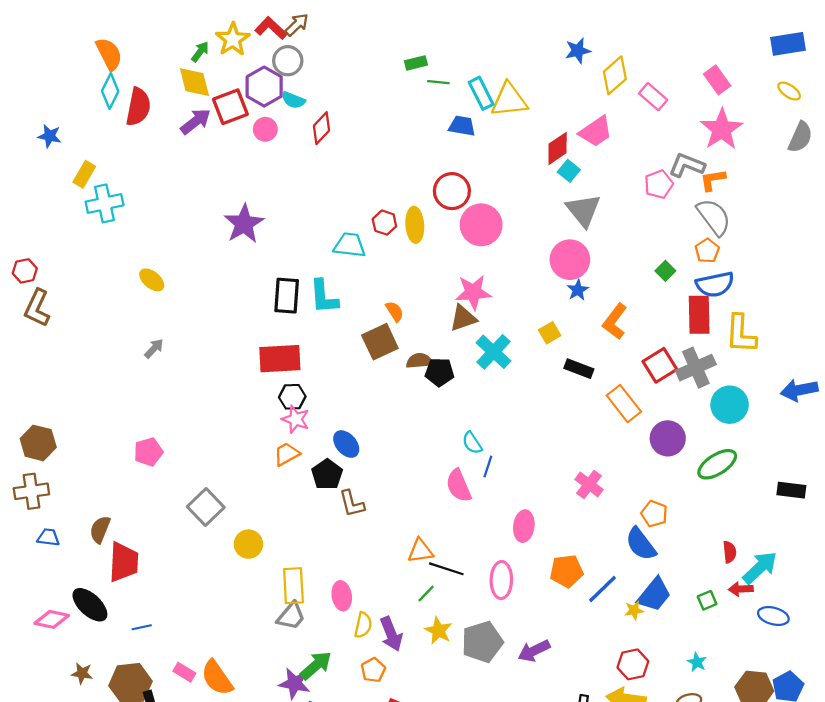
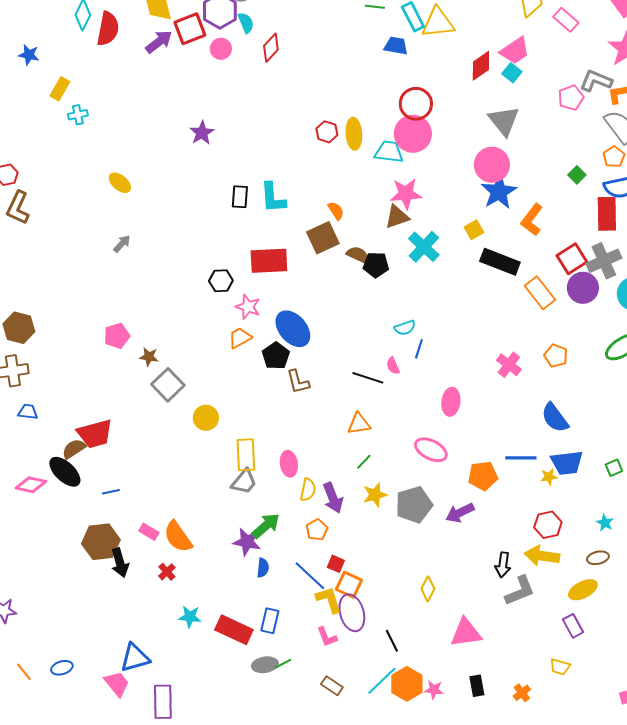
cyan semicircle: (293, 100) -> (246, 23), turned -135
cyan square: (569, 171) -> (512, 73), moved
red circle: (452, 191) -> (416, 104), moved
cyan cross: (105, 203) -> (78, 115), size x0.6
purple star: (244, 224) -> (202, 133), size x0.7
cyan trapezoid: (350, 245) -> (389, 152), moved
blue star: (578, 290) -> (499, 192), size x1.8
black rectangle: (287, 296) -> (240, 197), size x0.7
red rectangle: (280, 359) -> (269, 261), moved
brown semicircle: (419, 361) -> (358, 255), turned 30
black rectangle: (579, 369) -> (500, 262), size x1.5
black hexagon: (292, 397) -> (221, 281), moved
purple circle: (668, 438) -> (583, 288), moved
cyan semicircle: (472, 443) -> (405, 328), turned -75
blue ellipse: (346, 444) -> (293, 329), size x1.5
pink semicircle: (459, 486) -> (393, 366), size x0.6
orange pentagon: (654, 514) -> (556, 356), moved
brown semicircle: (100, 529) -> (74, 449), moved, turned 35
red trapezoid: (124, 562) -> (95, 434), turned 72
black line: (446, 569) -> (368, 378), moved
orange pentagon: (567, 571) -> (483, 476), moved
pink ellipse: (501, 580) -> (431, 450), turned -64
blue line: (603, 589) -> (521, 458), turned 44
blue trapezoid: (654, 595) -> (567, 463), turned 44
yellow star: (438, 631) -> (375, 495), turned 30
brown star: (82, 673) -> (149, 357), moved

